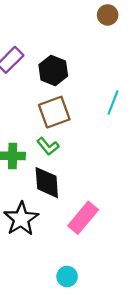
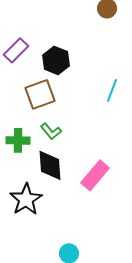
brown square: (54, 112) -> (40, 94), moved
pink rectangle: (83, 218) -> (95, 175), moved

